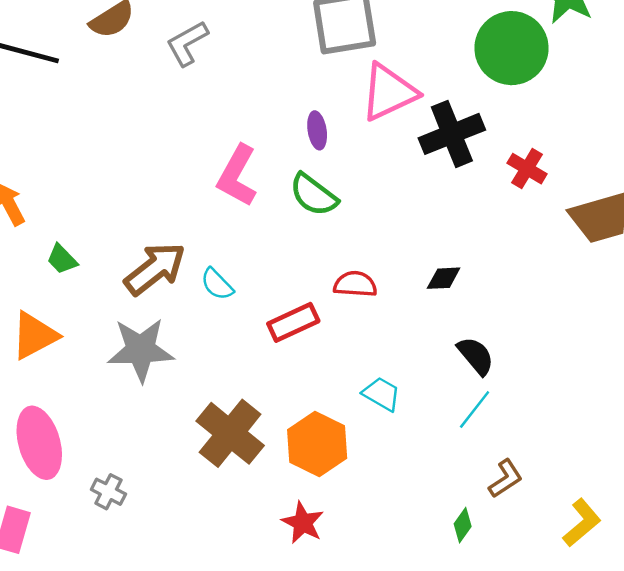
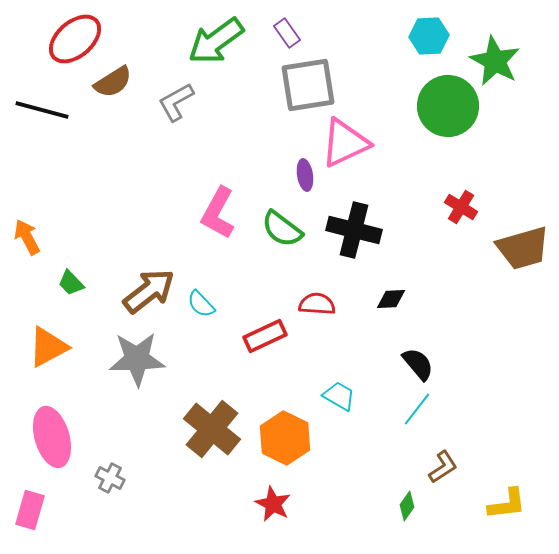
purple ellipse: (317, 130) -> (305, 175), moved
black cross: (452, 134) -> (354, 230), moved, turned 36
yellow L-shape: (582, 523) -> (507, 504), turned 33

